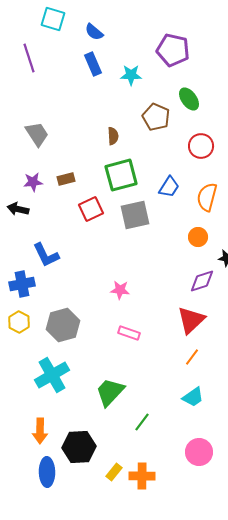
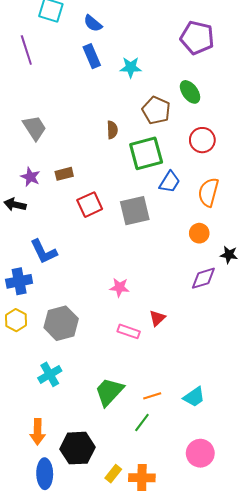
purple pentagon: (173, 50) -> (197, 38), moved
green square: (121, 175) -> (146, 153), moved
purple star: (33, 182) -> (30, 177), turned 30
red triangle: (191, 320) -> (157, 318), moved, size x0.6
orange line: (192, 357) -> (152, 396), moved, turned 36
cyan cross: (52, 375) -> (50, 374), size x0.7

